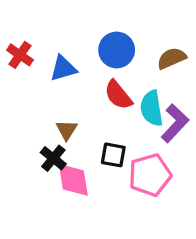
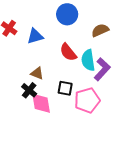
blue circle: (117, 50) -> (67, 14), moved
brown triangle: (67, 130) -> (37, 73), turned -40

